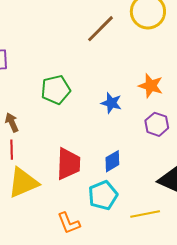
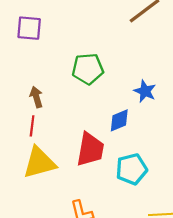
blue diamond: (112, 161) -> (119, 120), moved
cyan pentagon: (103, 195) -> (131, 169), moved

